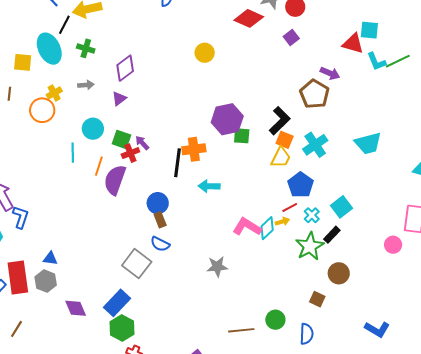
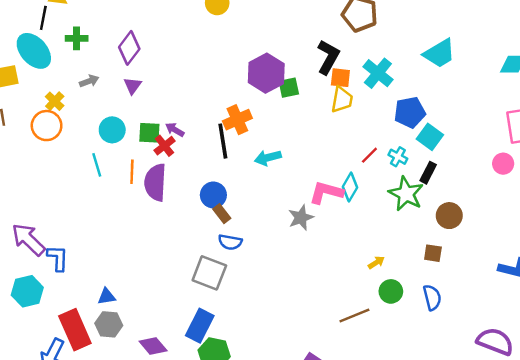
blue pentagon: (301, 185) -> (410, 112), moved, turned -30
yellow arrow: (282, 222) -> (376, 262), moved
gray star: (217, 267) -> (301, 218), moved

